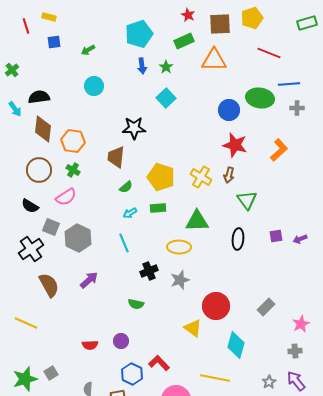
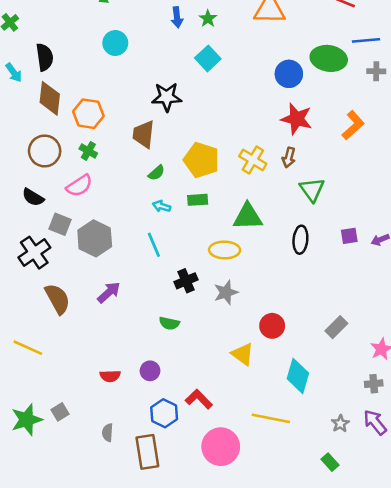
black semicircle: (39, 97) -> (45, 57), turned 90
cyan arrow: (130, 213) -> (162, 206), turned 48
red circle: (216, 306) -> (272, 326), size x0.7

